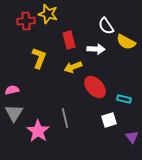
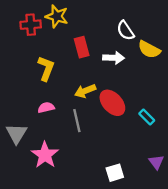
yellow arrow: (73, 67) -> (85, 91), moved
pink semicircle: (12, 90) -> (46, 108), moved
cyan rectangle: (124, 99) -> (147, 117), turned 32
gray line: (65, 118) -> (77, 121), moved
white square: (109, 120) -> (115, 173), moved

